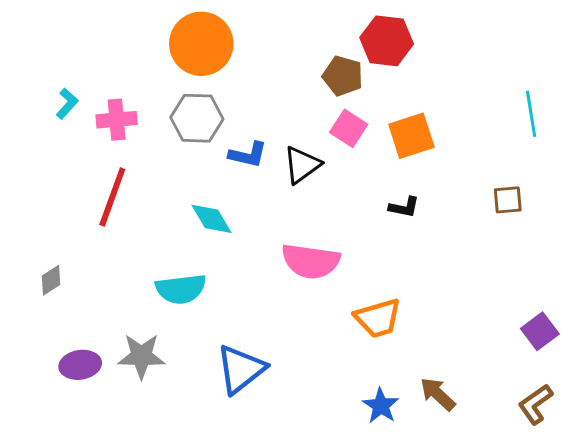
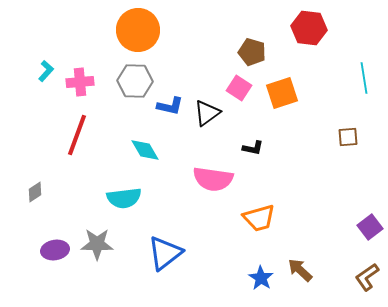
red hexagon: (387, 41) -> (309, 28), moved
brown pentagon: (343, 76) -> (252, 52), moved
black L-shape: (404, 207) -> (253, 148), moved

